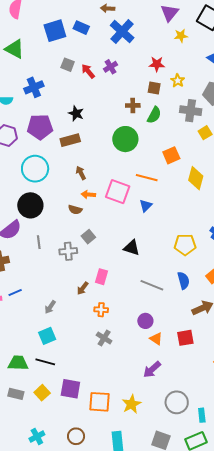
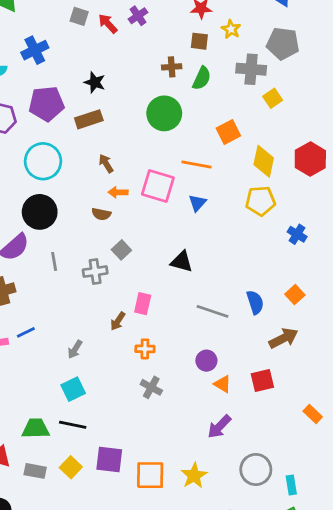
yellow pentagon: (185, 245) -> (260, 201), moved

